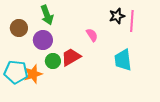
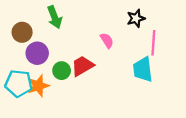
pink line: (132, 21) -> (153, 43), moved
purple circle: (43, 40) -> (37, 53), moved

